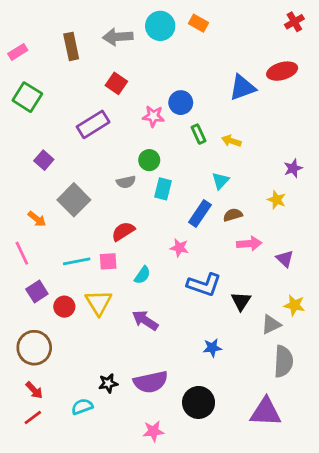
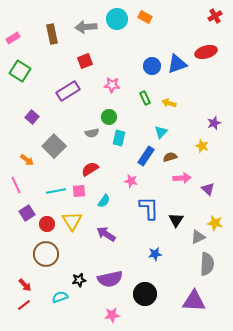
red square: (116, 83) -> (85, 61), turned 35
blue circle: (181, 103) -> (152, 66), moved
blue L-shape: (204, 285) -> (149, 208), turned -110
brown circle: (34, 348) -> (46, 254), moved

